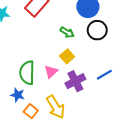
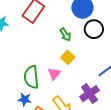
green arrow: (67, 32) -> (65, 35), turned 32
purple cross: (75, 81) -> (90, 94), moved

